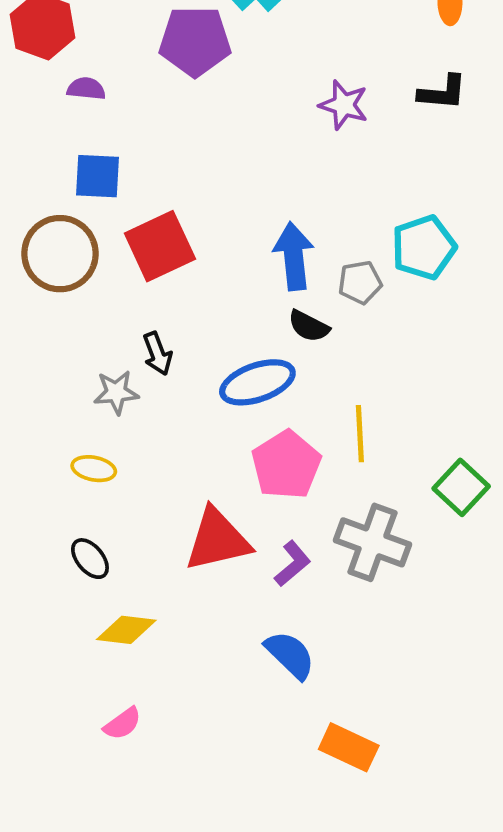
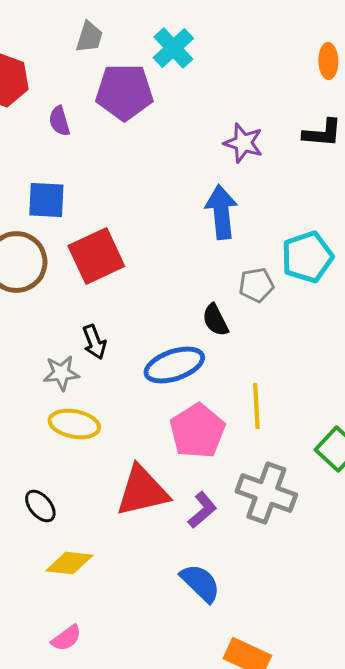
purple semicircle: (86, 89) -> (59, 121), moved, turned -112
blue arrow: (294, 256) -> (221, 212), moved
black semicircle: (309, 326) -> (215, 320), turned 36
yellow ellipse: (94, 469) -> (74, 424), moved, size x1.4

